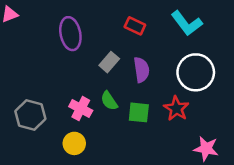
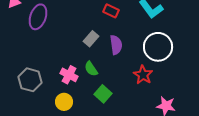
purple ellipse: (70, 34) -> (38, 17), moved, turned 30
green square: (139, 112) -> (103, 94), moved, turned 36

